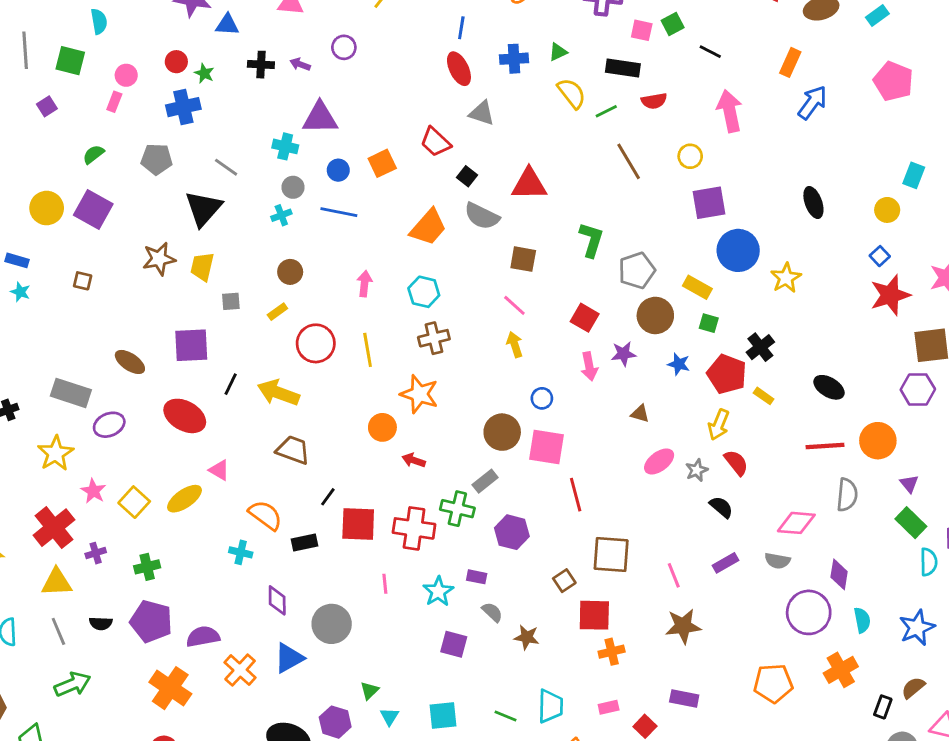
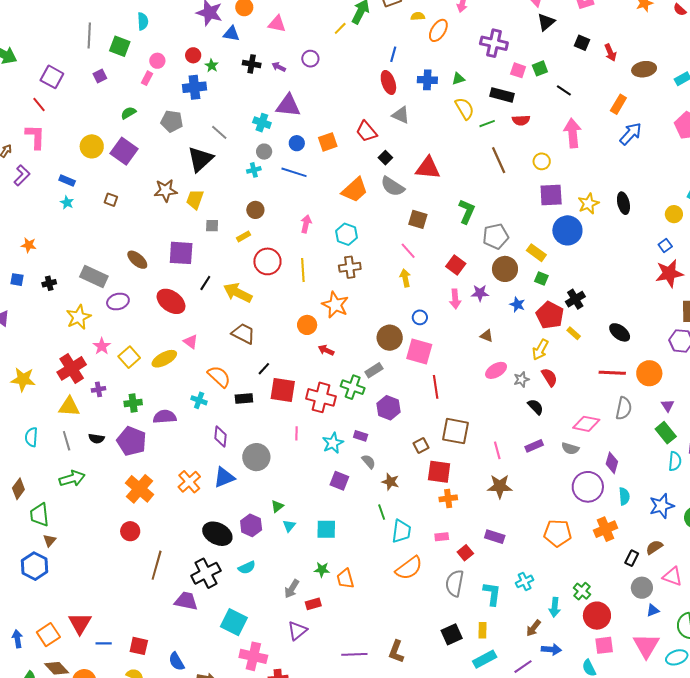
yellow star: (786, 278) -> (588, 204), moved
purple semicircle: (203, 637) -> (165, 417), moved
green line: (505, 716) -> (382, 512), moved, turned 42

